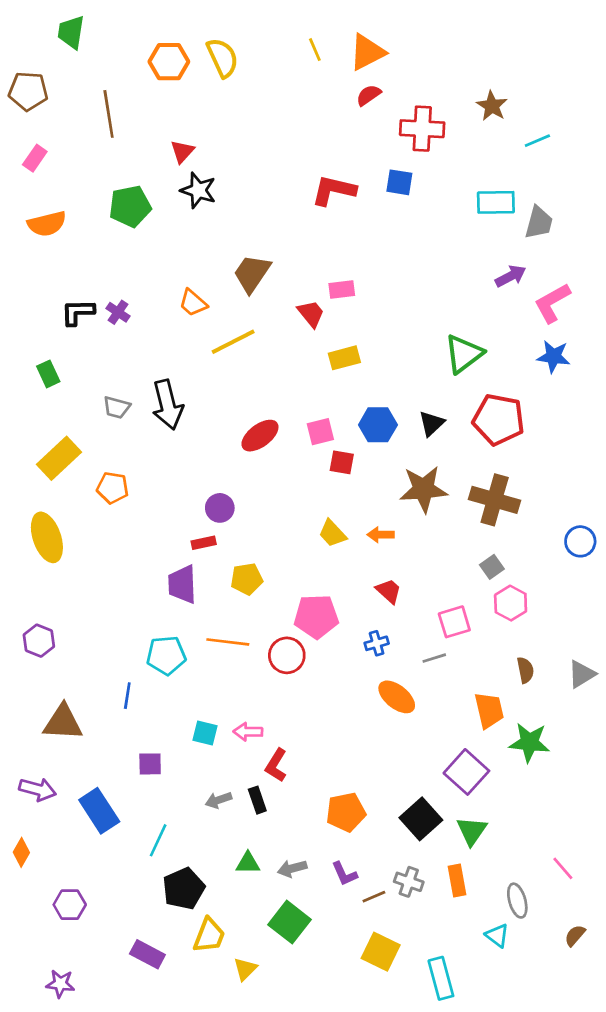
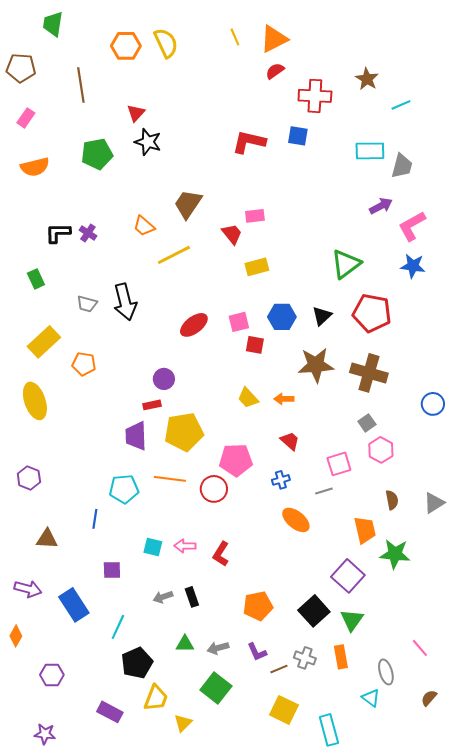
yellow pentagon: (247, 579) -> (184, 432), size x1.6
brown triangle: (63, 722) -> (47, 539), size x0.7
red L-shape: (276, 765) -> (221, 554), moved

